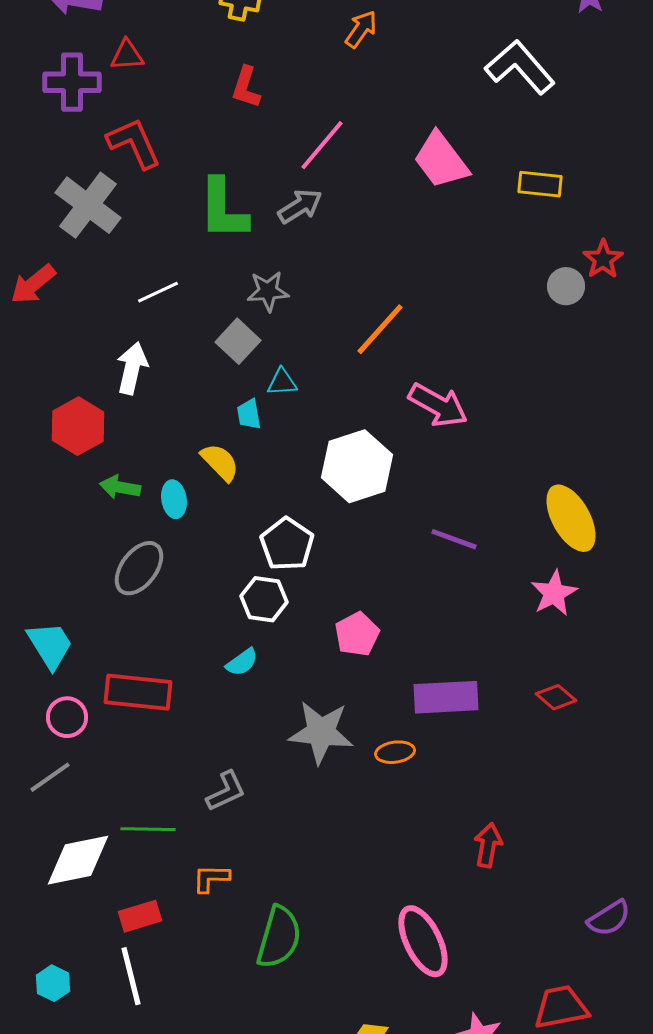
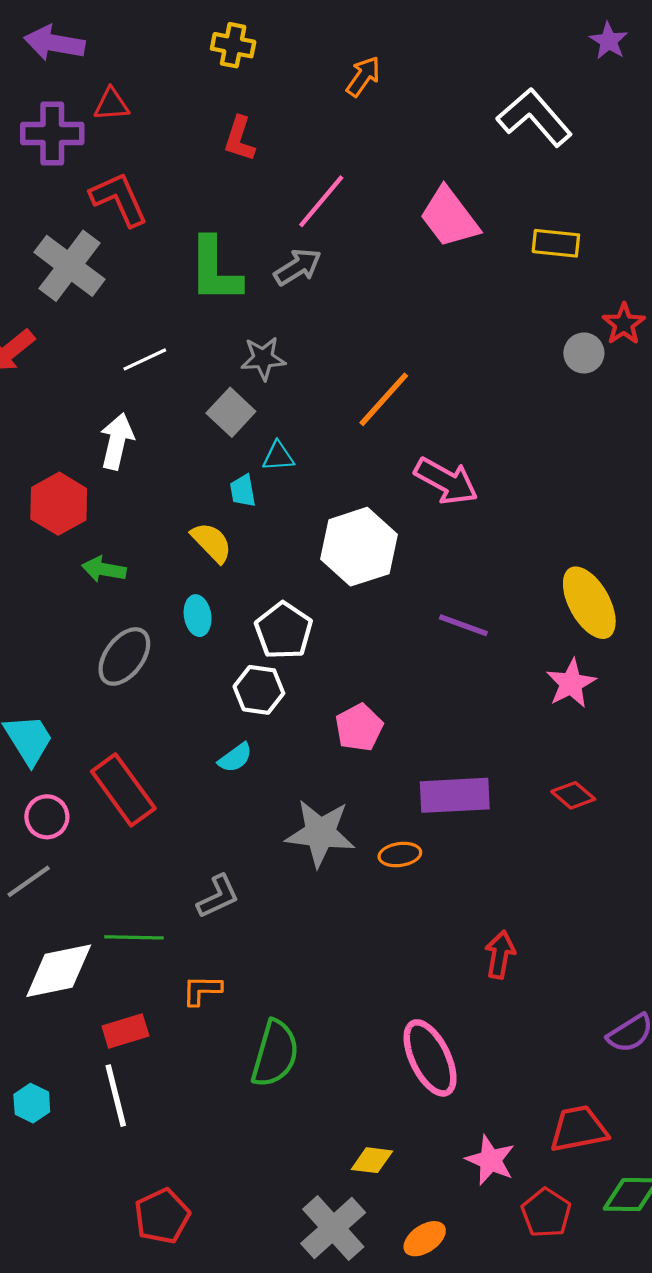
cyan ellipse: (174, 499) -> (198, 616), moved
red rectangle: (138, 692) -> (123, 790), turned 48

